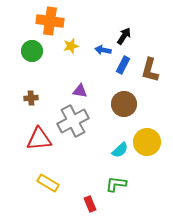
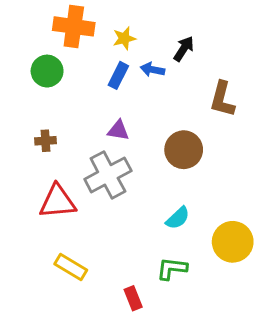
yellow star: (71, 46) -> (124, 38), moved
blue rectangle: (123, 65) -> (118, 75), moved
yellow circle: (147, 142) -> (233, 242), moved

